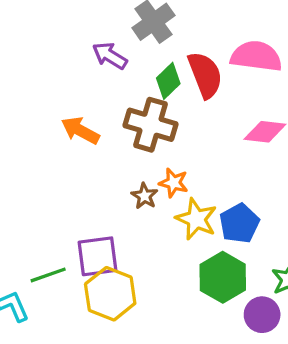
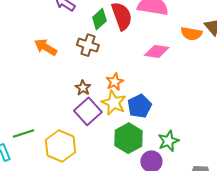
brown cross: (151, 125) -> (88, 45), size x0.7
orange star: (174, 183) -> (115, 82), moved, turned 30
purple square: (98, 256) -> (88, 111), moved, turned -36

